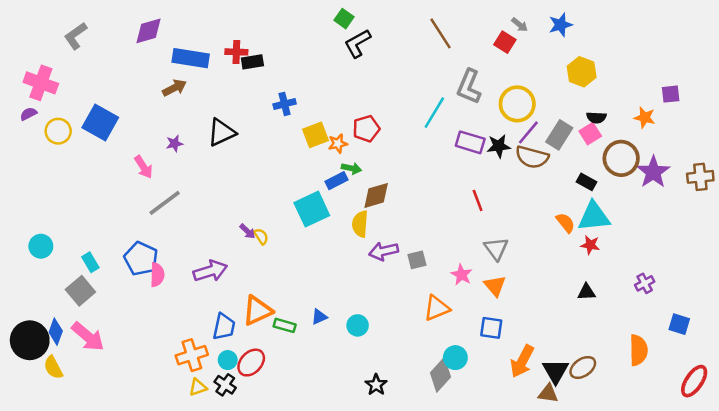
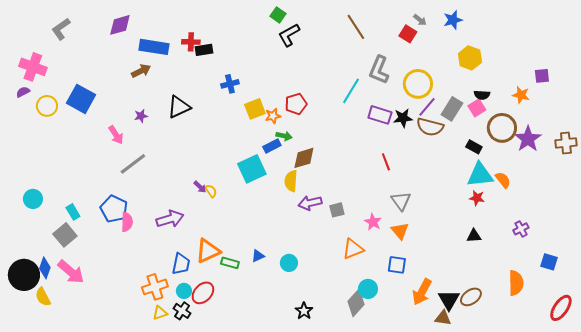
orange semicircle: (565, 223) -> (503, 180), moved

